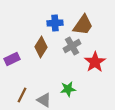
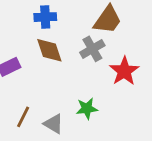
blue cross: (55, 23) -> (45, 17), moved
brown diamond: (41, 47) -> (49, 50), turned -50

